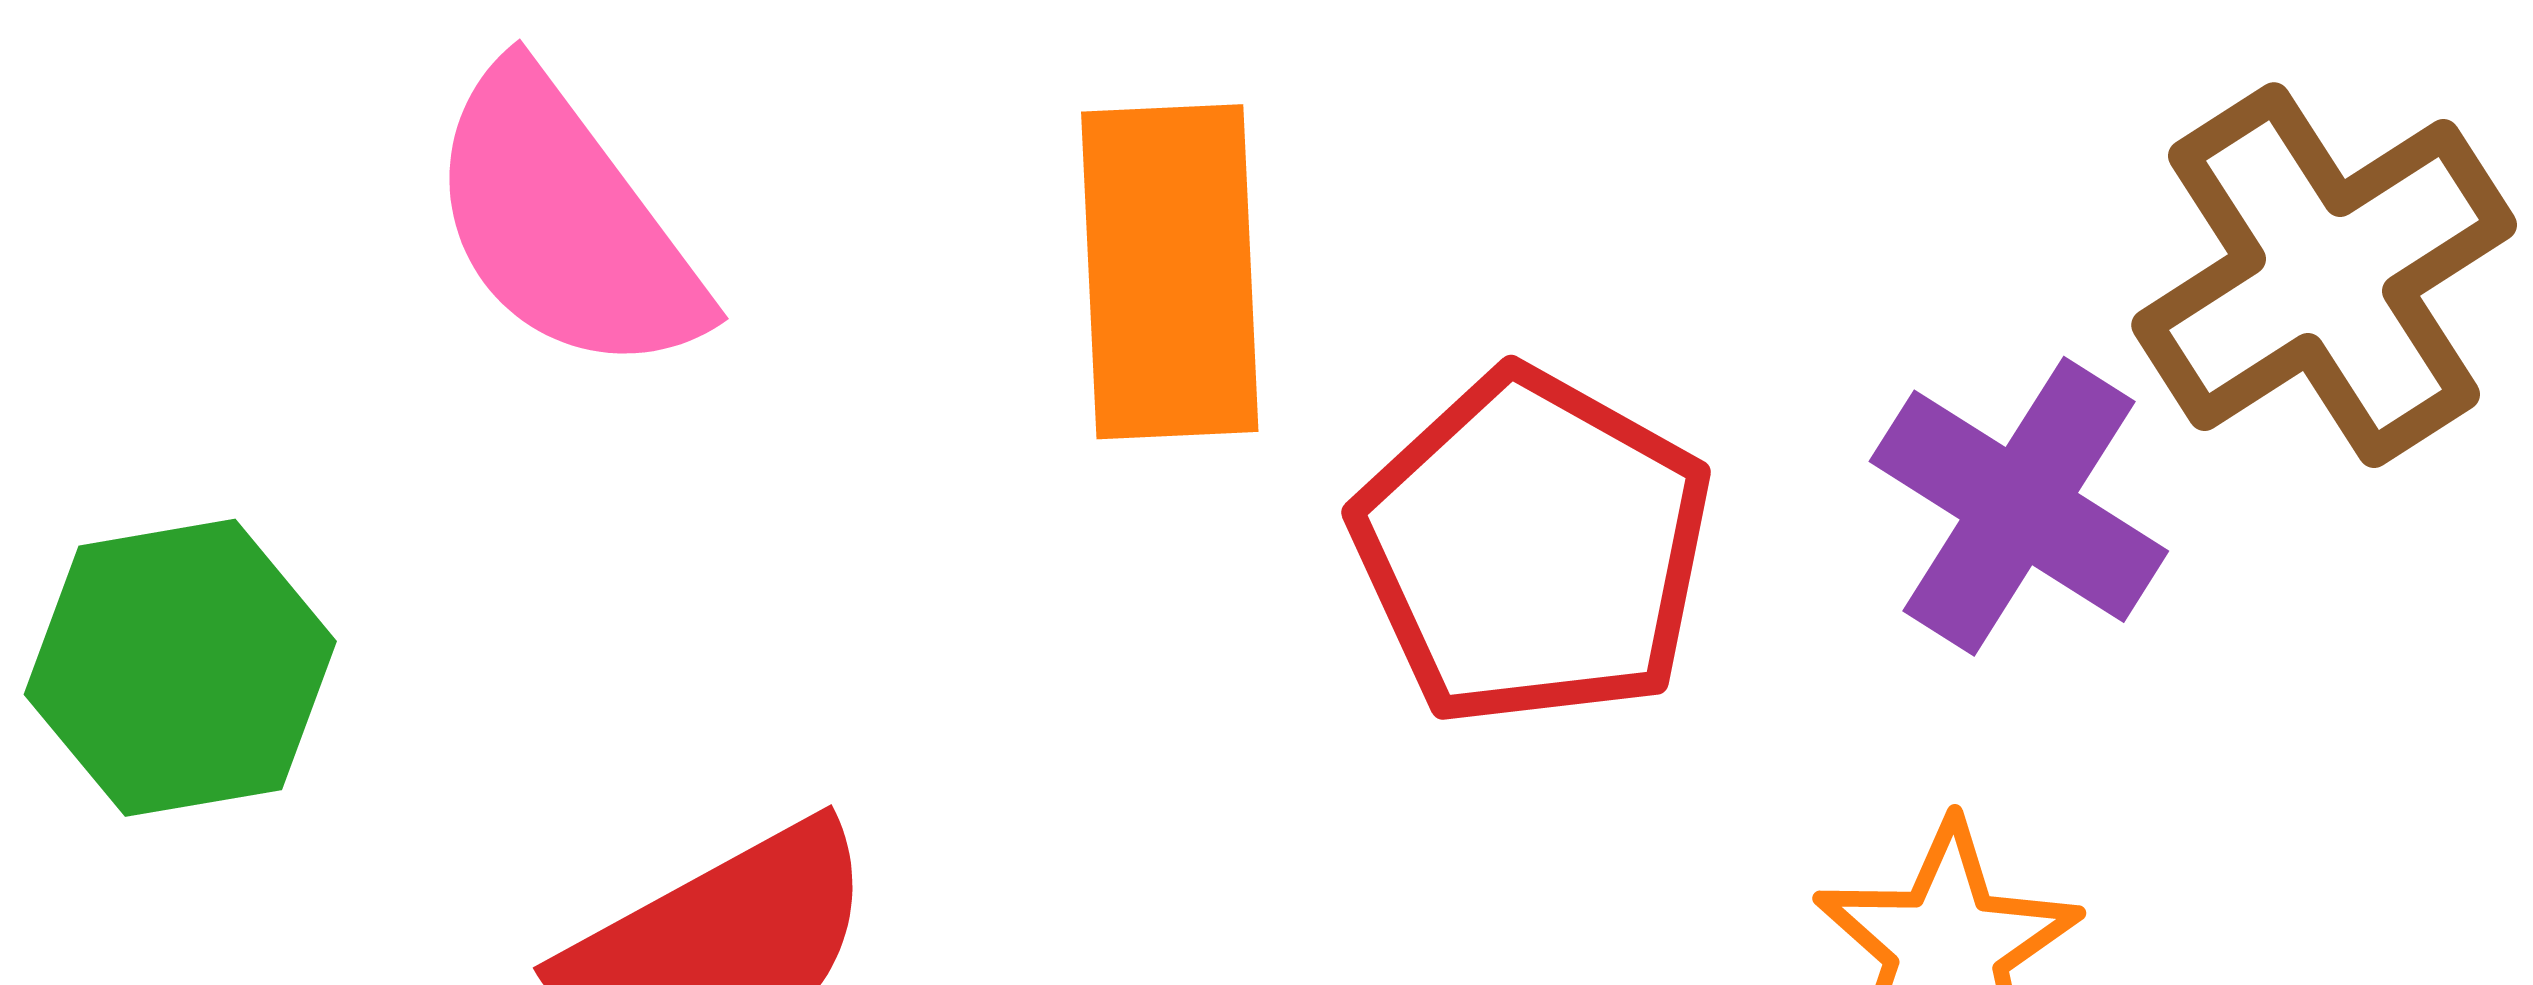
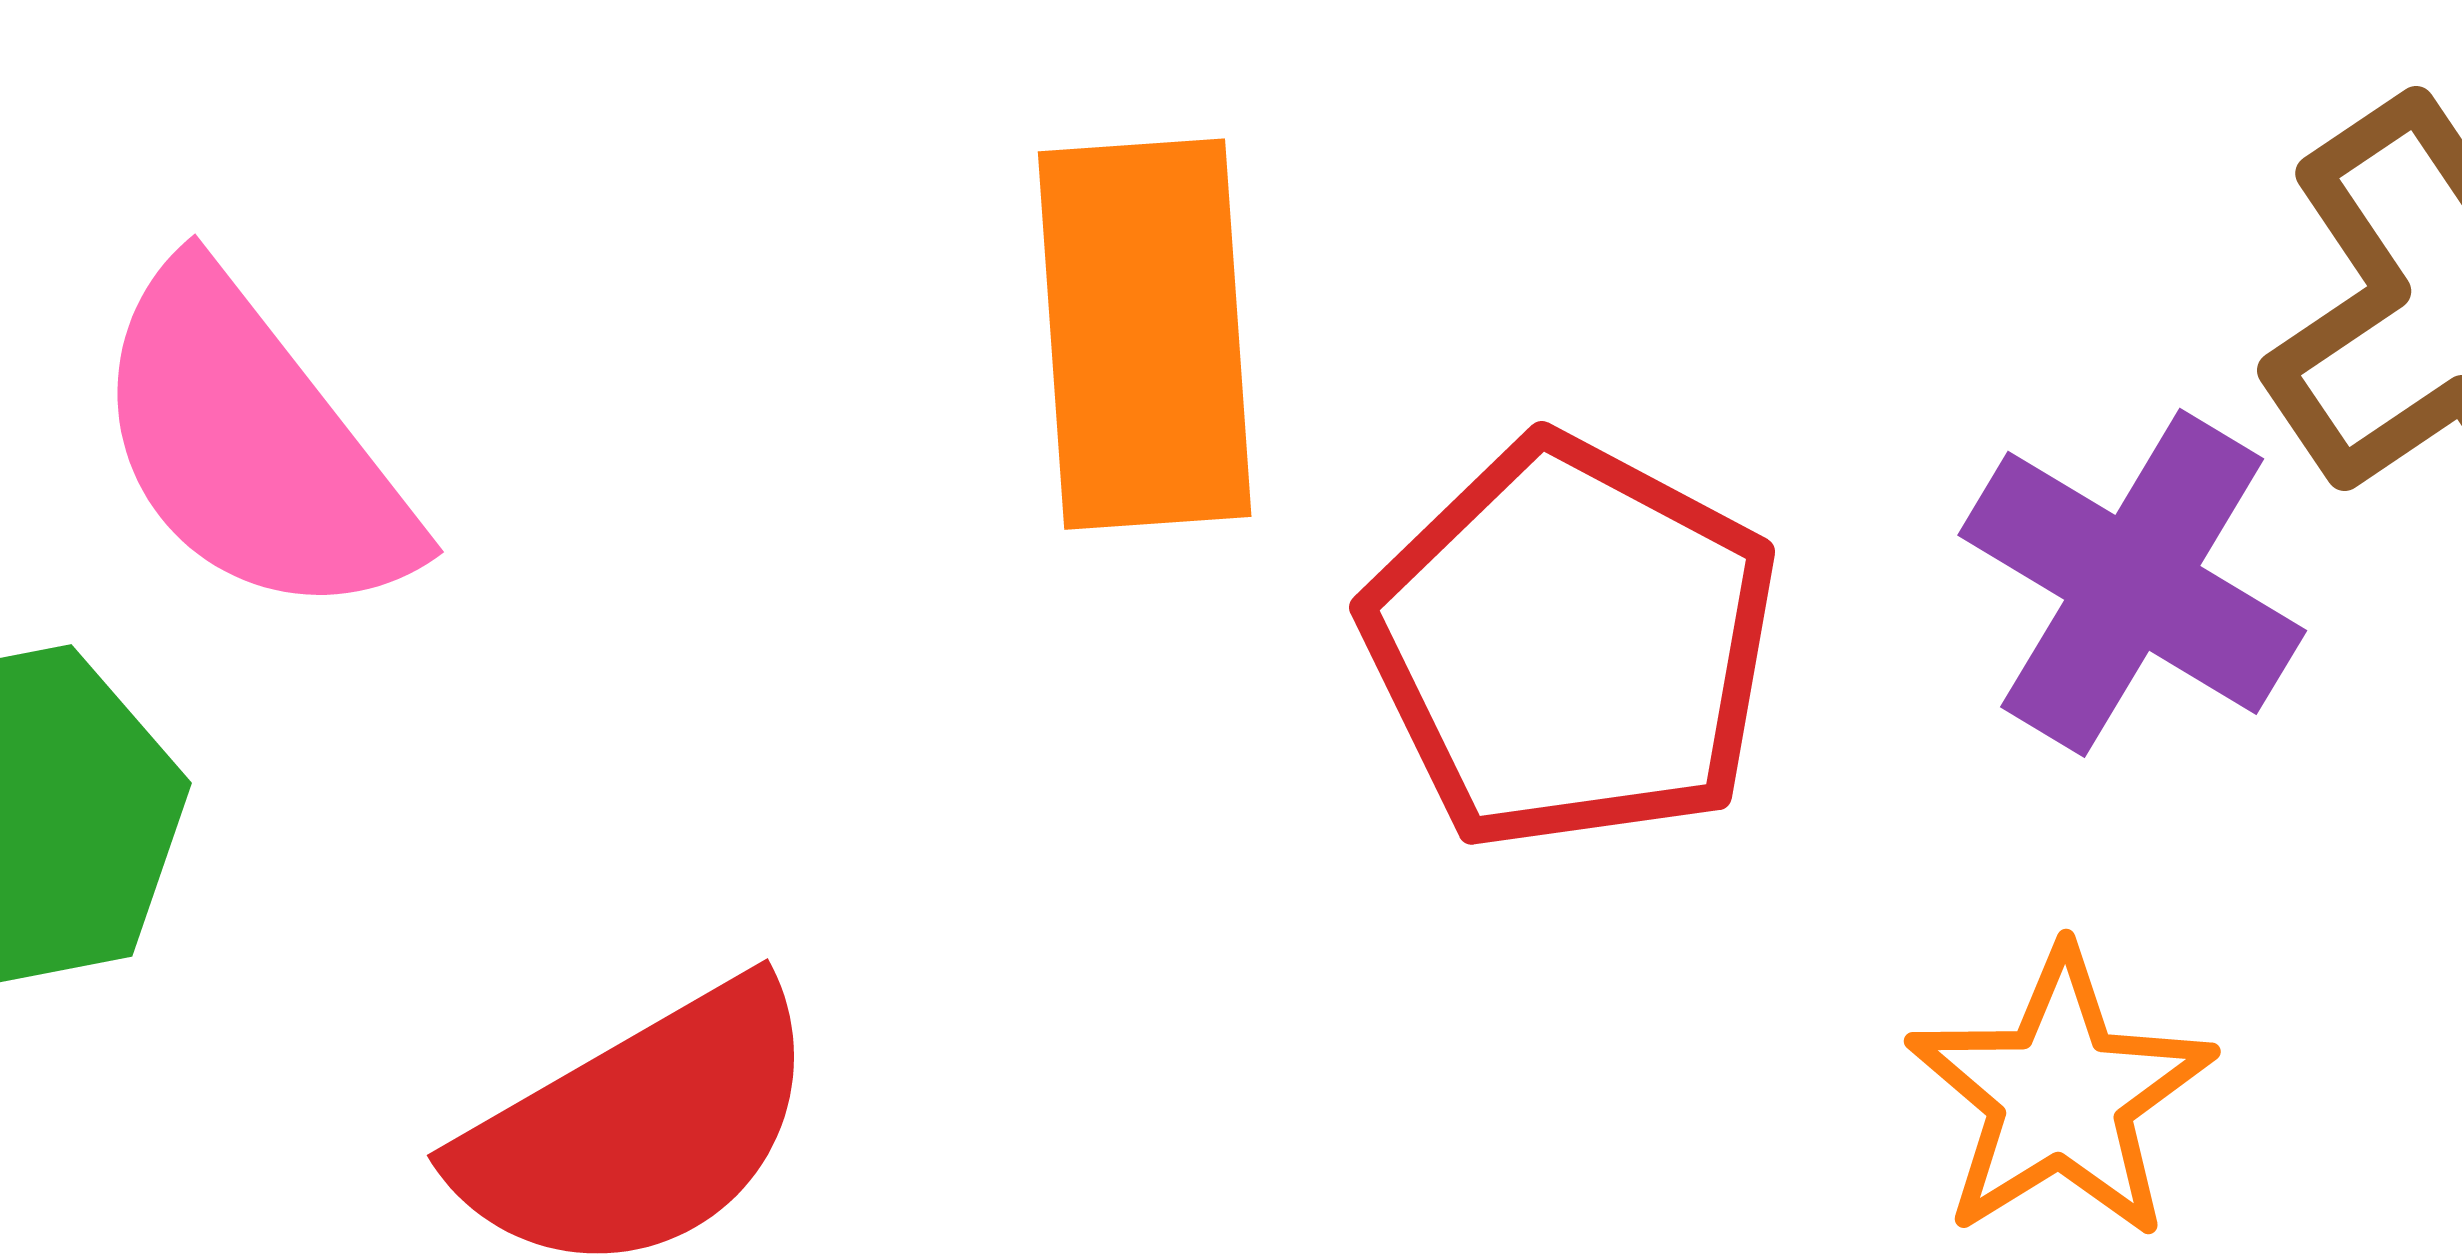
pink semicircle: (565, 223) -> (252, 446), moved

